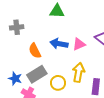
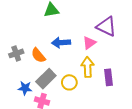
gray cross: (17, 27) -> (16, 53), moved
pink triangle: (79, 44) -> (89, 43), moved

